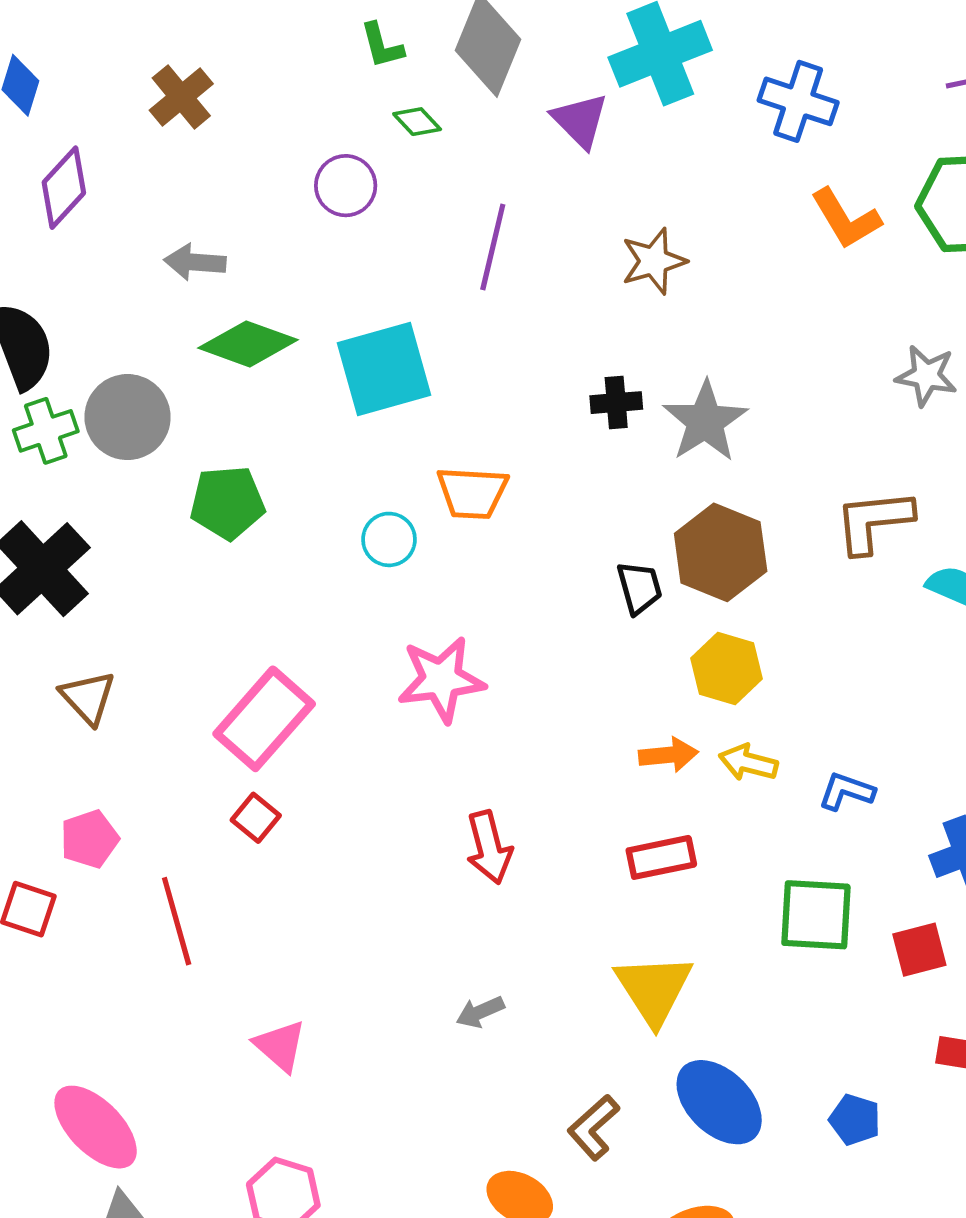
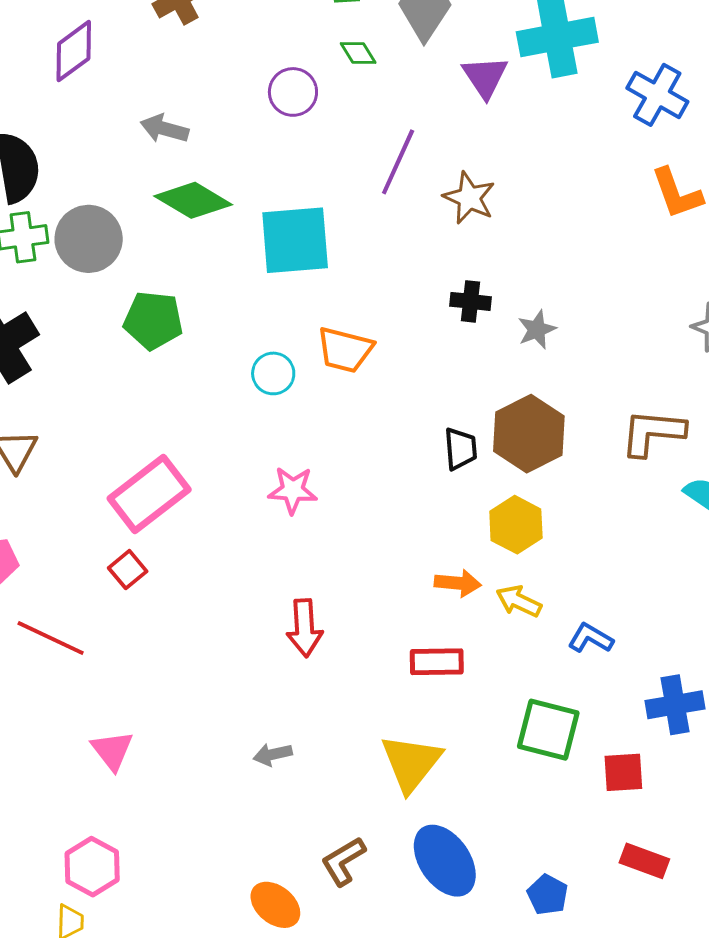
brown star: (654, 261) -> (469, 198), moved, turned 30
gray star: (705, 421) -> (537, 330), size x0.6
pink star: (441, 679) -> (293, 490), size x0.7
red line: (177, 921) -> (51, 638), turned -60

